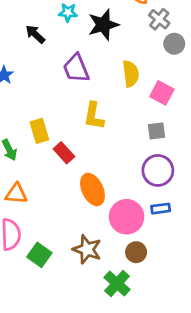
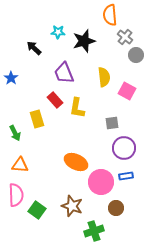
gray square: (157, 131) -> (112, 123), moved
red rectangle: (64, 153) -> (55, 100), moved
orange ellipse: (92, 190) -> (76, 162), turned -40
brown circle: (136, 252) -> (116, 208), moved
green cross: (117, 283) -> (94, 231), turned 30

